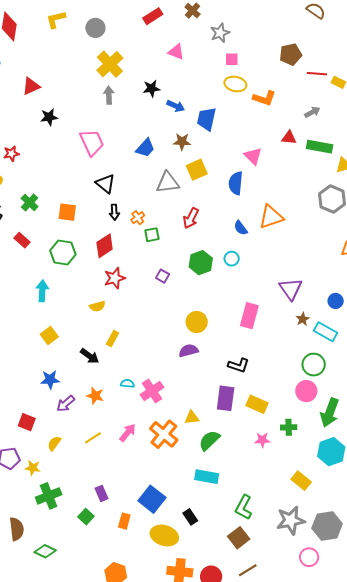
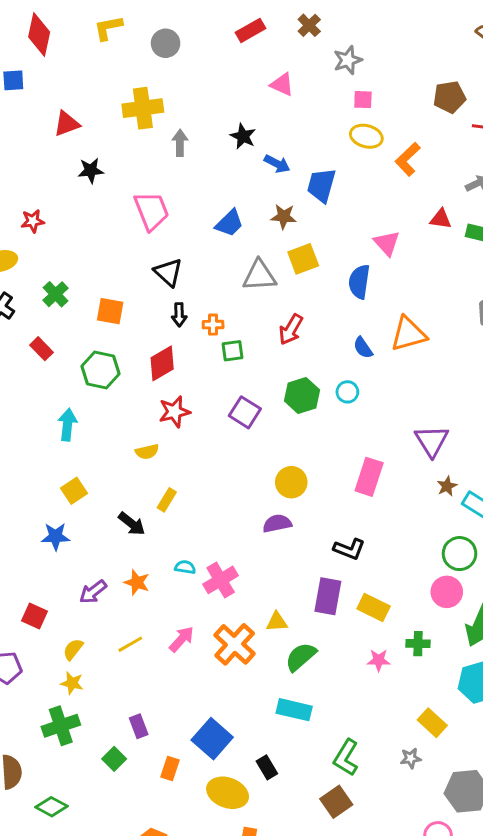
yellow cross: (110, 64) -> (143, 108), moved, turned 32
black star: (151, 88) -> (243, 136), turned 30
orange L-shape: (264, 98) -> (408, 159), turned 115
orange cross: (138, 218) -> (213, 325), turned 32
purple square: (163, 276) -> (245, 412), size x1.5
blue star: (50, 380) -> (56, 536), moved
yellow star: (33, 468) -> (72, 683), moved
gray star: (291, 520) -> (411, 758), moved, size x0.5

